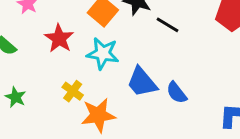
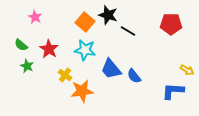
red star: (59, 38) -> (49, 49), moved
green star: (15, 97) -> (27, 66), moved

